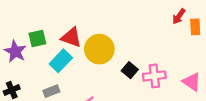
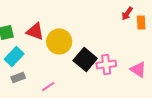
cyan rectangle: (61, 61) -> (14, 57), moved
black square: (130, 70) -> (85, 60), size x1.6

